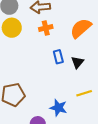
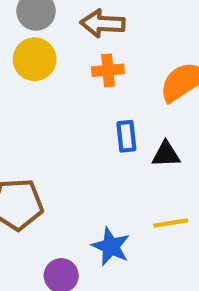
black triangle: (77, 62) -> (166, 154), turned 40

